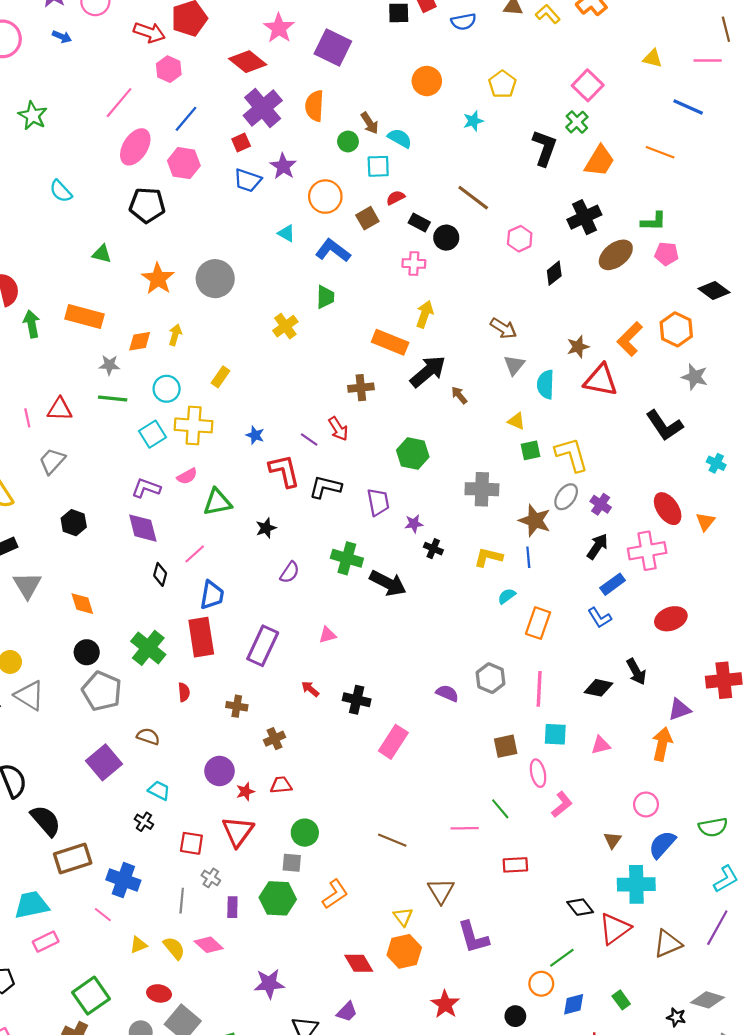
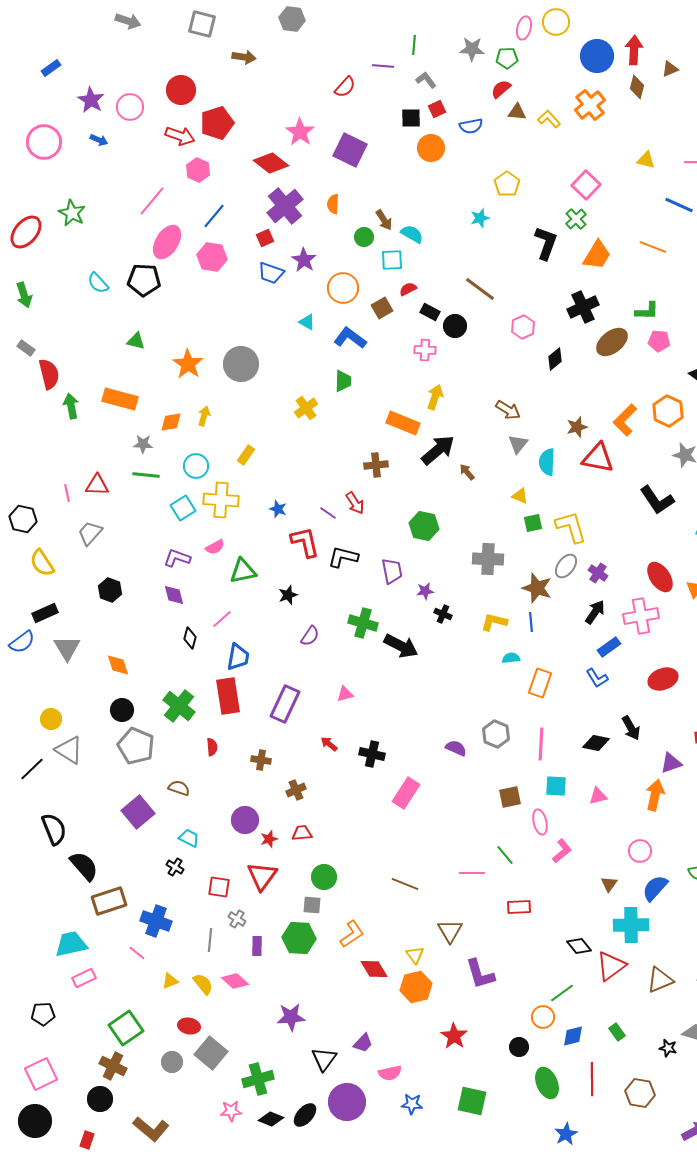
orange circle: (427, 81) -> (431, 148), moved
orange semicircle: (315, 106) -> (333, 204), size x0.7
black pentagon: (147, 205) -> (144, 280), moved
purple diamond: (143, 528) -> (174, 595), size x0.7
cyan semicircle: (507, 596) -> (511, 658), turned 30
red diamond: (359, 963) -> (374, 969), moved

